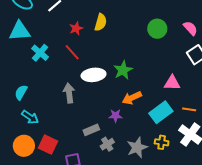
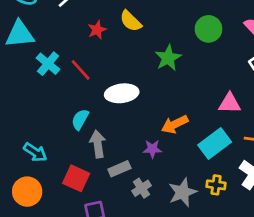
yellow semicircle: (101, 22) -> (131, 21), turned 120
red line: (72, 52) -> (81, 70), moved
green star: (123, 70) -> (168, 58), moved
cyan semicircle: (21, 92) -> (80, 119), moved
gray arrow: (69, 93) -> (98, 144), moved
red square: (48, 145) -> (76, 178), moved

